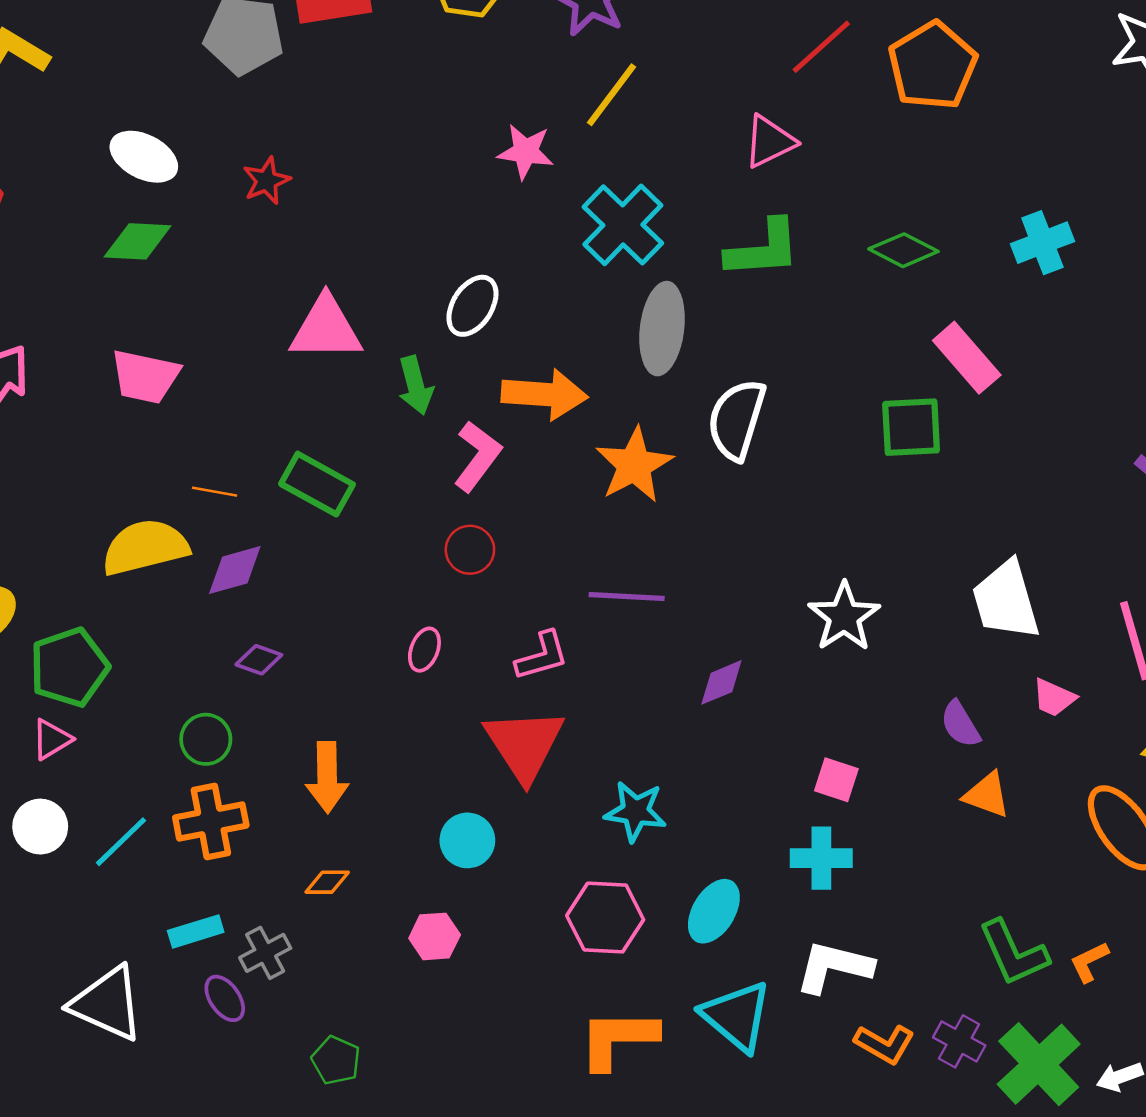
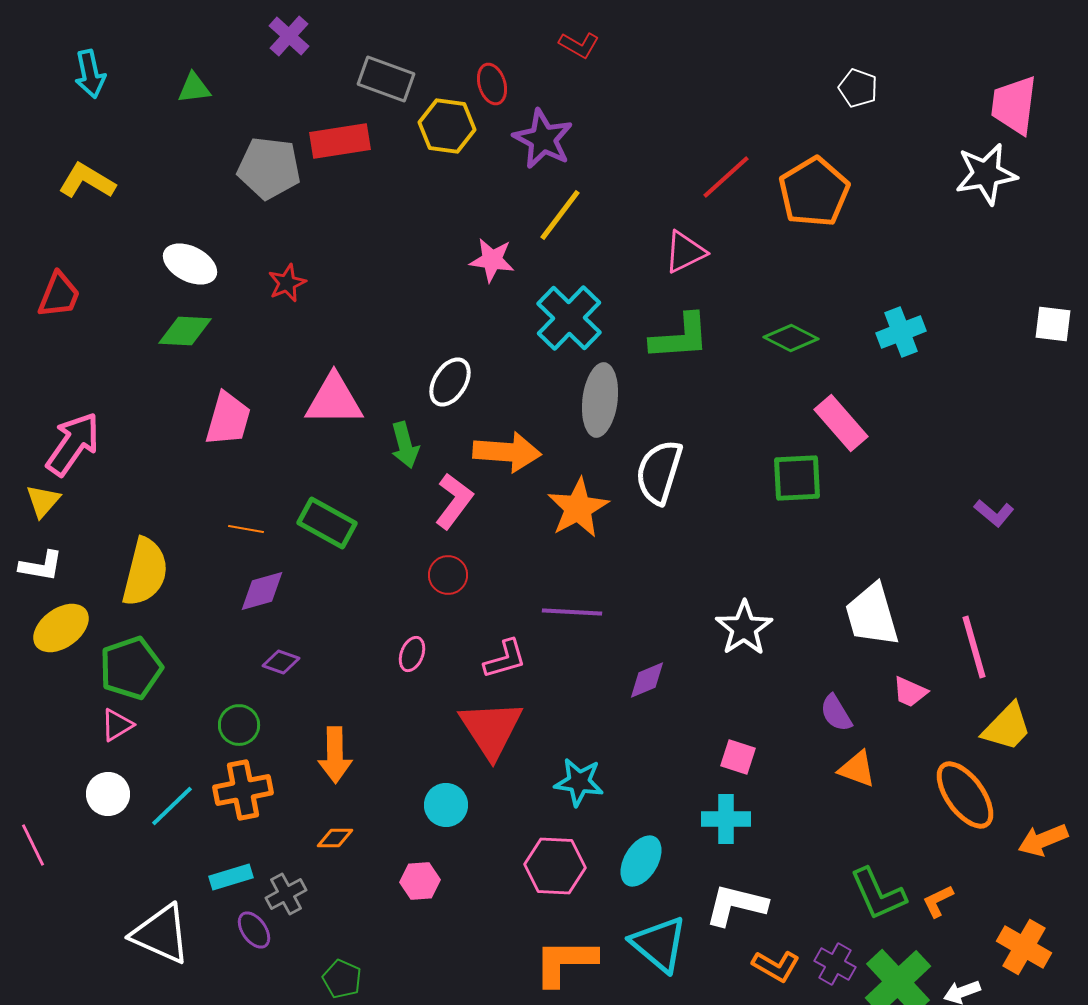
pink trapezoid: (145, 377) -> (228, 419), moved, turned -86
yellow semicircle: (145, 547) -> (145, 572), moved, turned 118

